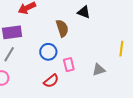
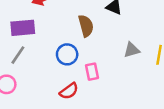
gray triangle: (99, 70) -> (132, 50), moved

